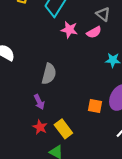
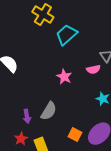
pink star: (69, 30) -> (64, 77), moved
gray semicircle: (49, 74) -> (49, 111), moved

